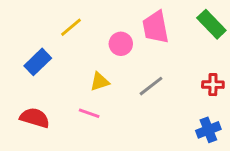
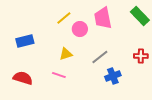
yellow line: (71, 27) -> (64, 18), moved
blue rectangle: (38, 62) -> (25, 41), turned 30
blue cross: (208, 130) -> (113, 76), moved

